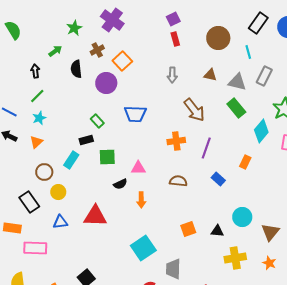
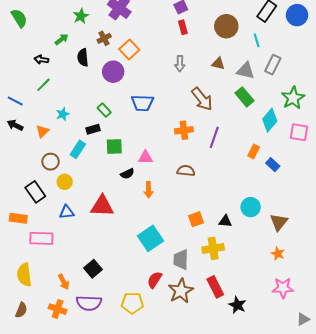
black arrow: (35, 71) -> (41, 60), turned -72
cyan star: (39, 118) -> (63, 114), moved
blue rectangle: (218, 179) -> (273, 165), moved
yellow cross: (235, 258) -> (213, 248), moved

